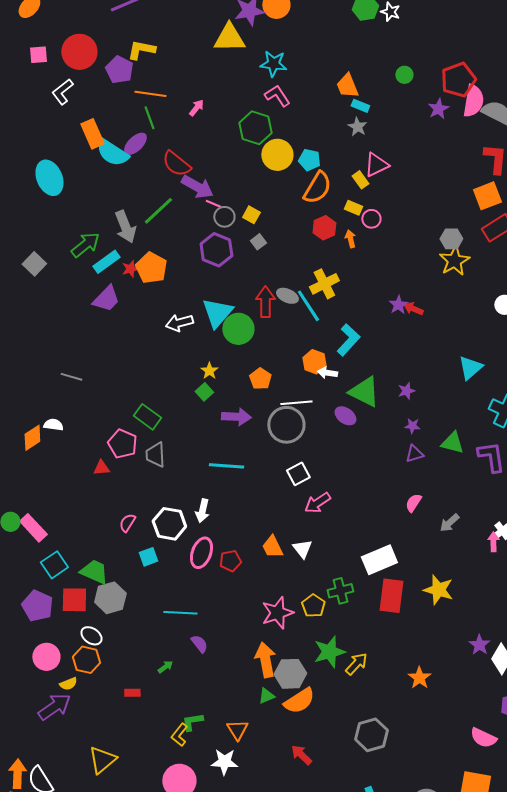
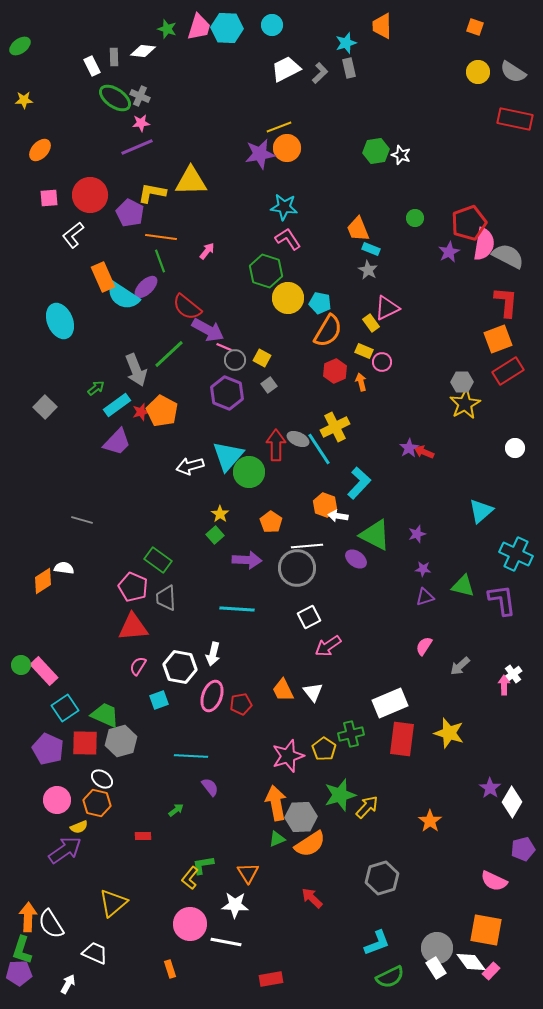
yellow triangle: (229, 38) -> (191, 181), moved
green arrow: (85, 245) -> (96, 388), size x0.6
red triangle: (101, 468) -> (133, 627), moved, size x1.8

